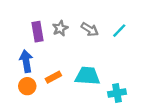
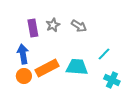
cyan line: (119, 31) -> (104, 54), moved
orange rectangle: (53, 77) -> (47, 68), size x1.6
cyan cross: (117, 93) -> (112, 80), moved, turned 35

